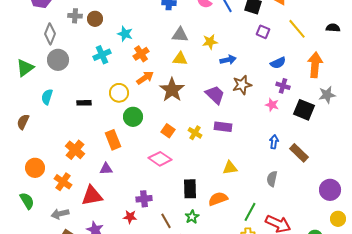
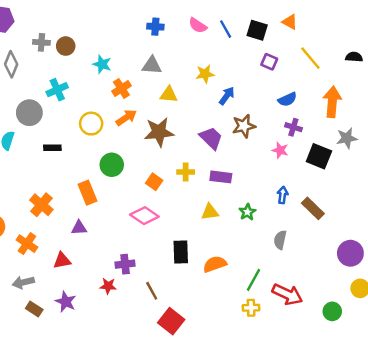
gray triangle: (180, 35) -> (152, 65), moved
cyan cross: (102, 55) -> (57, 90), moved
gray circle: (58, 60) -> (29, 113), moved
blue arrow: (228, 60) -> (227, 96), turned -42
brown star: (172, 90) -> (159, 132), turned 30
yellow circle: (119, 93) -> (91, 124), moved
yellow cross: (195, 133) -> (186, 172), moved, turned -32
yellow triangle: (230, 168) -> (210, 212), moved
red triangle: (92, 196) -> (62, 260), size x0.7
green star: (192, 217) -> (247, 212), moved

